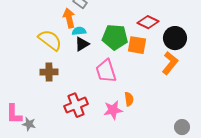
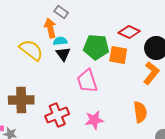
black triangle: (82, 44) -> (63, 54), turned -35
brown cross: (49, 72) -> (21, 100), moved, size x1.4
orange semicircle: (129, 99) -> (140, 112), moved, size x1.5

